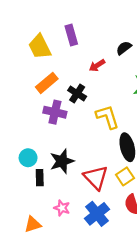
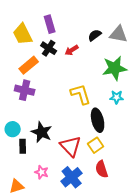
black cross: (77, 93) -> (49, 48), moved
purple cross: (55, 112) -> (25, 90), moved
black star: (62, 161) -> (42, 132), turned -30

